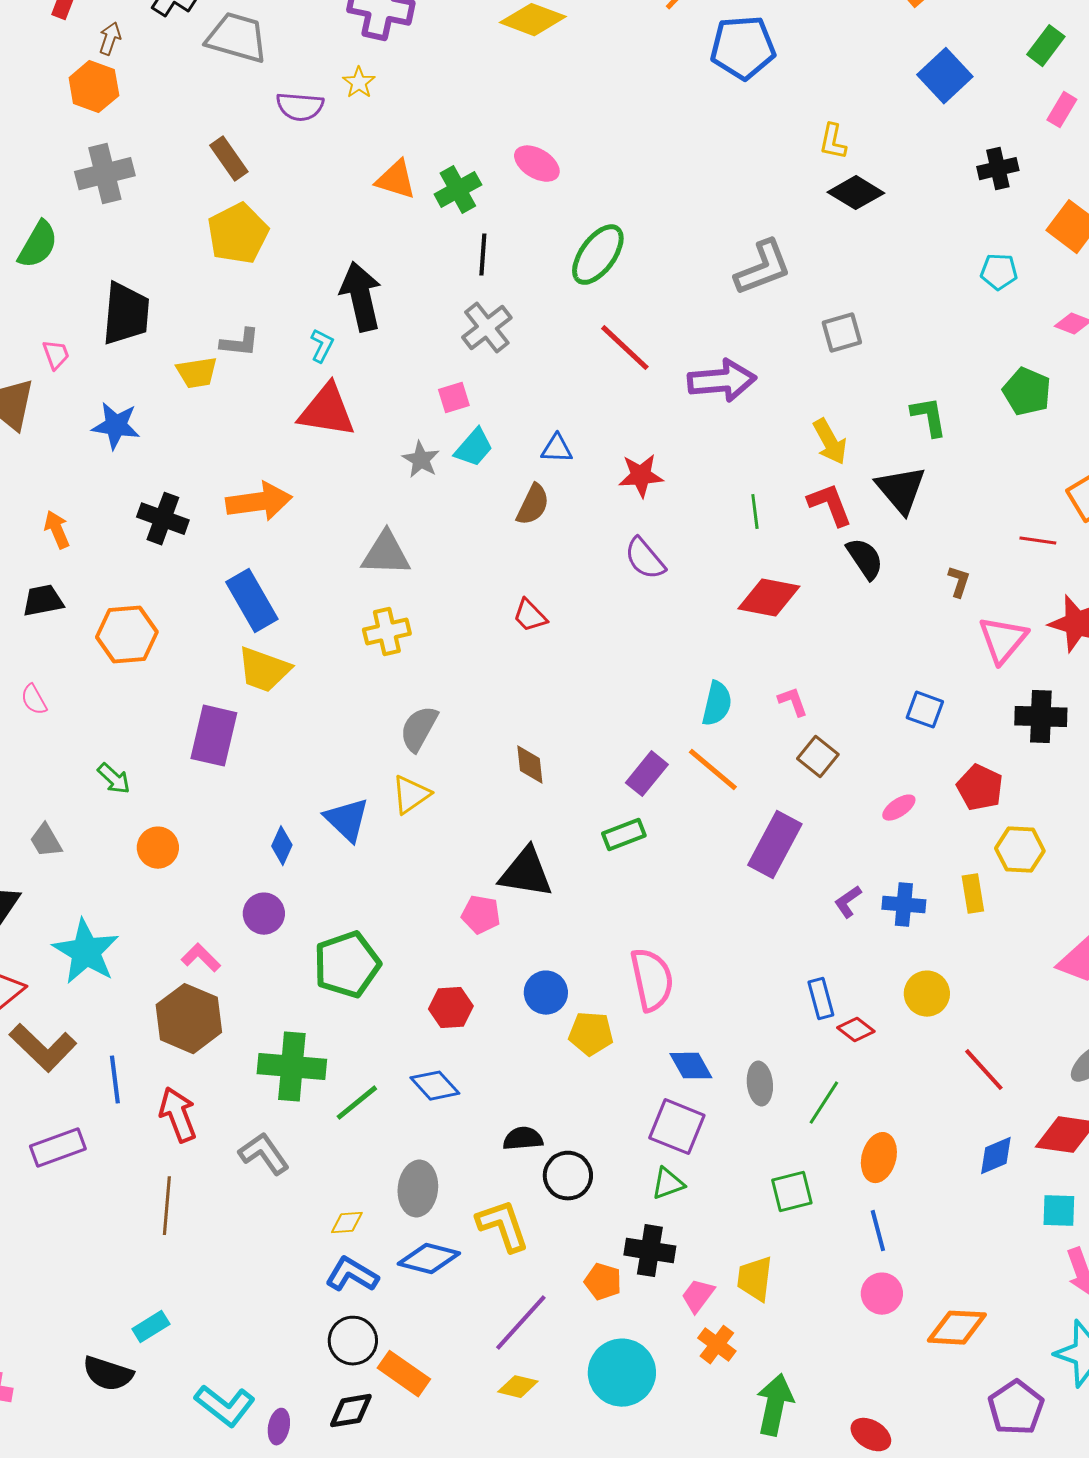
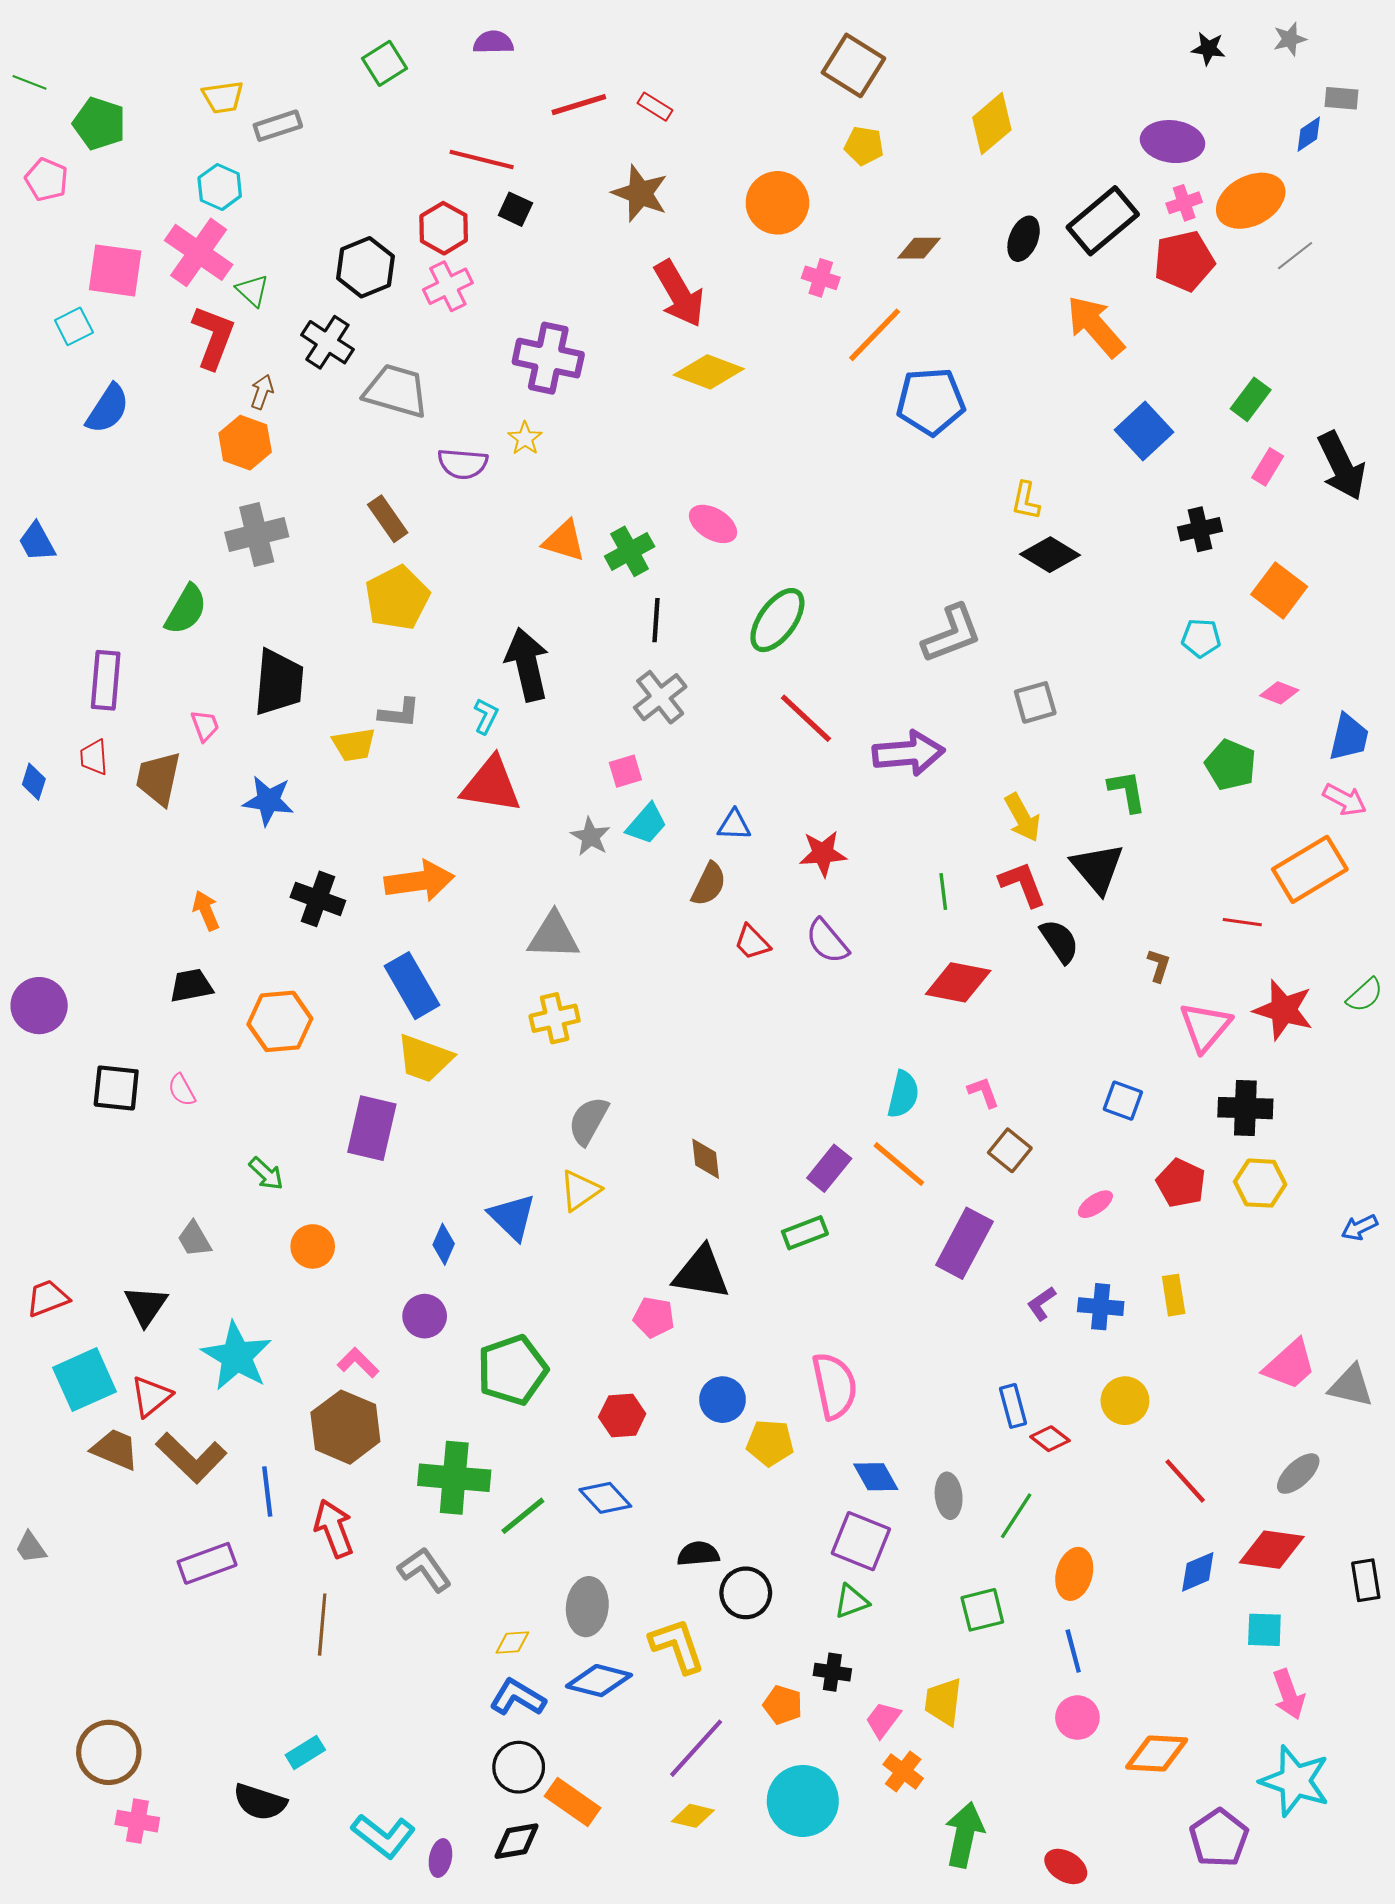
red trapezoid: (530, 616) -> (752, 942), moved
yellow hexagon: (1020, 850) -> (1260, 1183), moved
black cross: (650, 1251) -> (832, 1672), size x0.7

